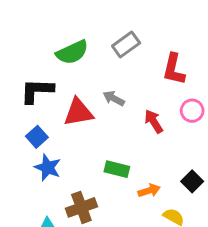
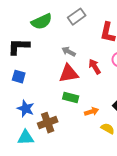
red triangle: (78, 112) -> (69, 74), moved
blue square: (37, 137) -> (19, 77), turned -32
blue star: (48, 168) -> (26, 109), moved

